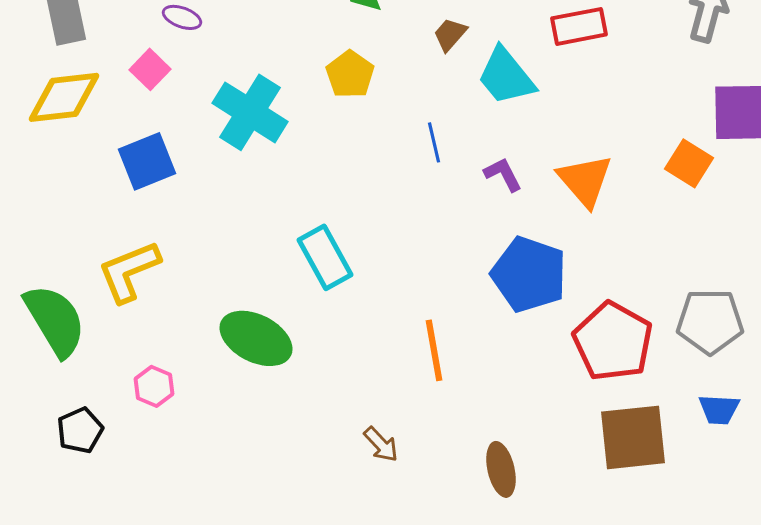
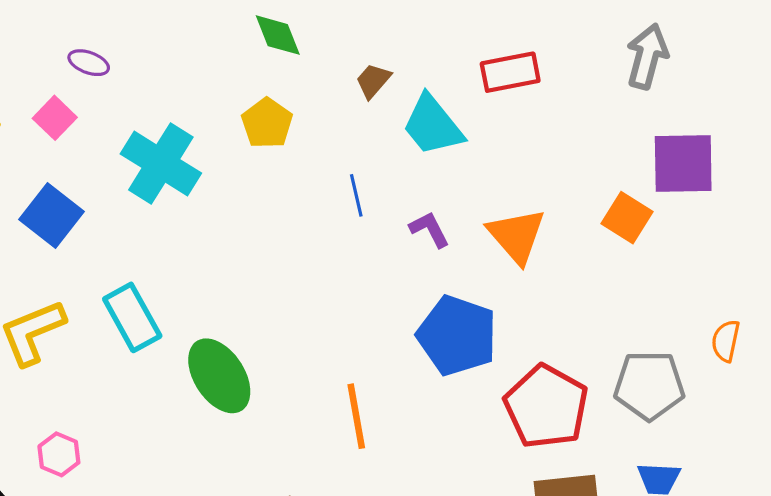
blue square: (147, 161) -> (52, 216), turned -30
cyan rectangle: (325, 257) -> (132, 317), moved
green ellipse: (256, 338) -> (219, 376), moved, turned 30

